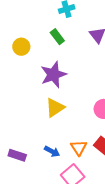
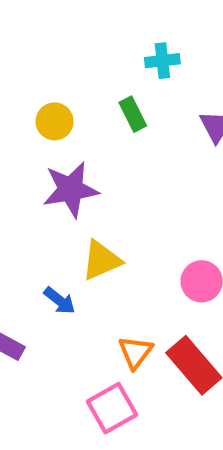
purple star: (53, 75) -> (71, 189), moved
blue arrow: (52, 151) -> (60, 301), moved

